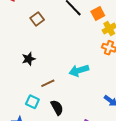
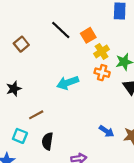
cyan arrow: (79, 70) -> (68, 83), moved
black semicircle: (57, 108) -> (47, 141), turned -140

